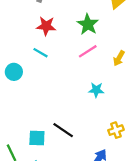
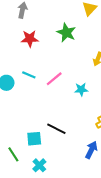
pink line: (88, 51) -> (54, 79), moved
cyan line: (41, 53) -> (29, 75), moved

